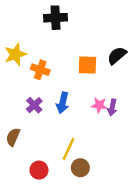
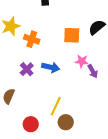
blue arrow: (63, 103) -> (51, 67), turned -90
pink star: (99, 105) -> (82, 61), moved
purple arrow: (112, 107) -> (93, 71), turned -40

